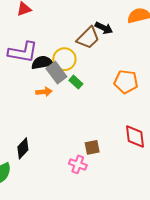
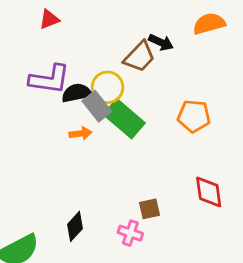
green rectangle: (76, 82) -> (124, 119), size x2.0
black diamond: (23, 148) -> (75, 226), moved

